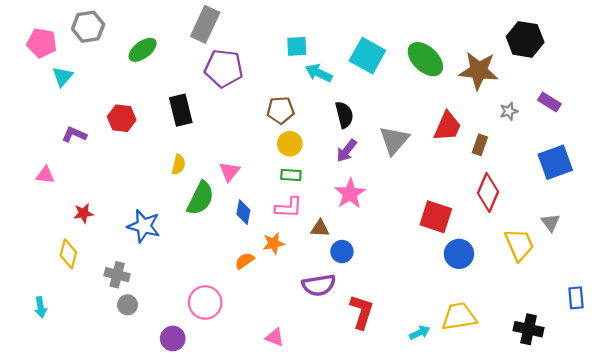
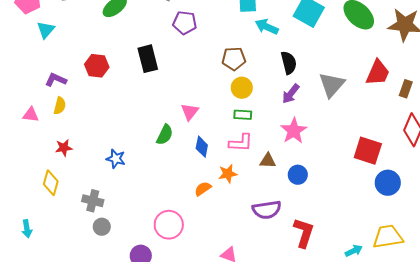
purple pentagon: (224, 68) -> (185, 23), size x0.7
yellow semicircle: (178, 165) -> (60, 106), moved
green semicircle: (201, 198) -> (165, 135), size x0.7
blue star: (144, 226) -> (116, 159), size x0.7
blue circle: (342, 252) -> (298, 175), moved

